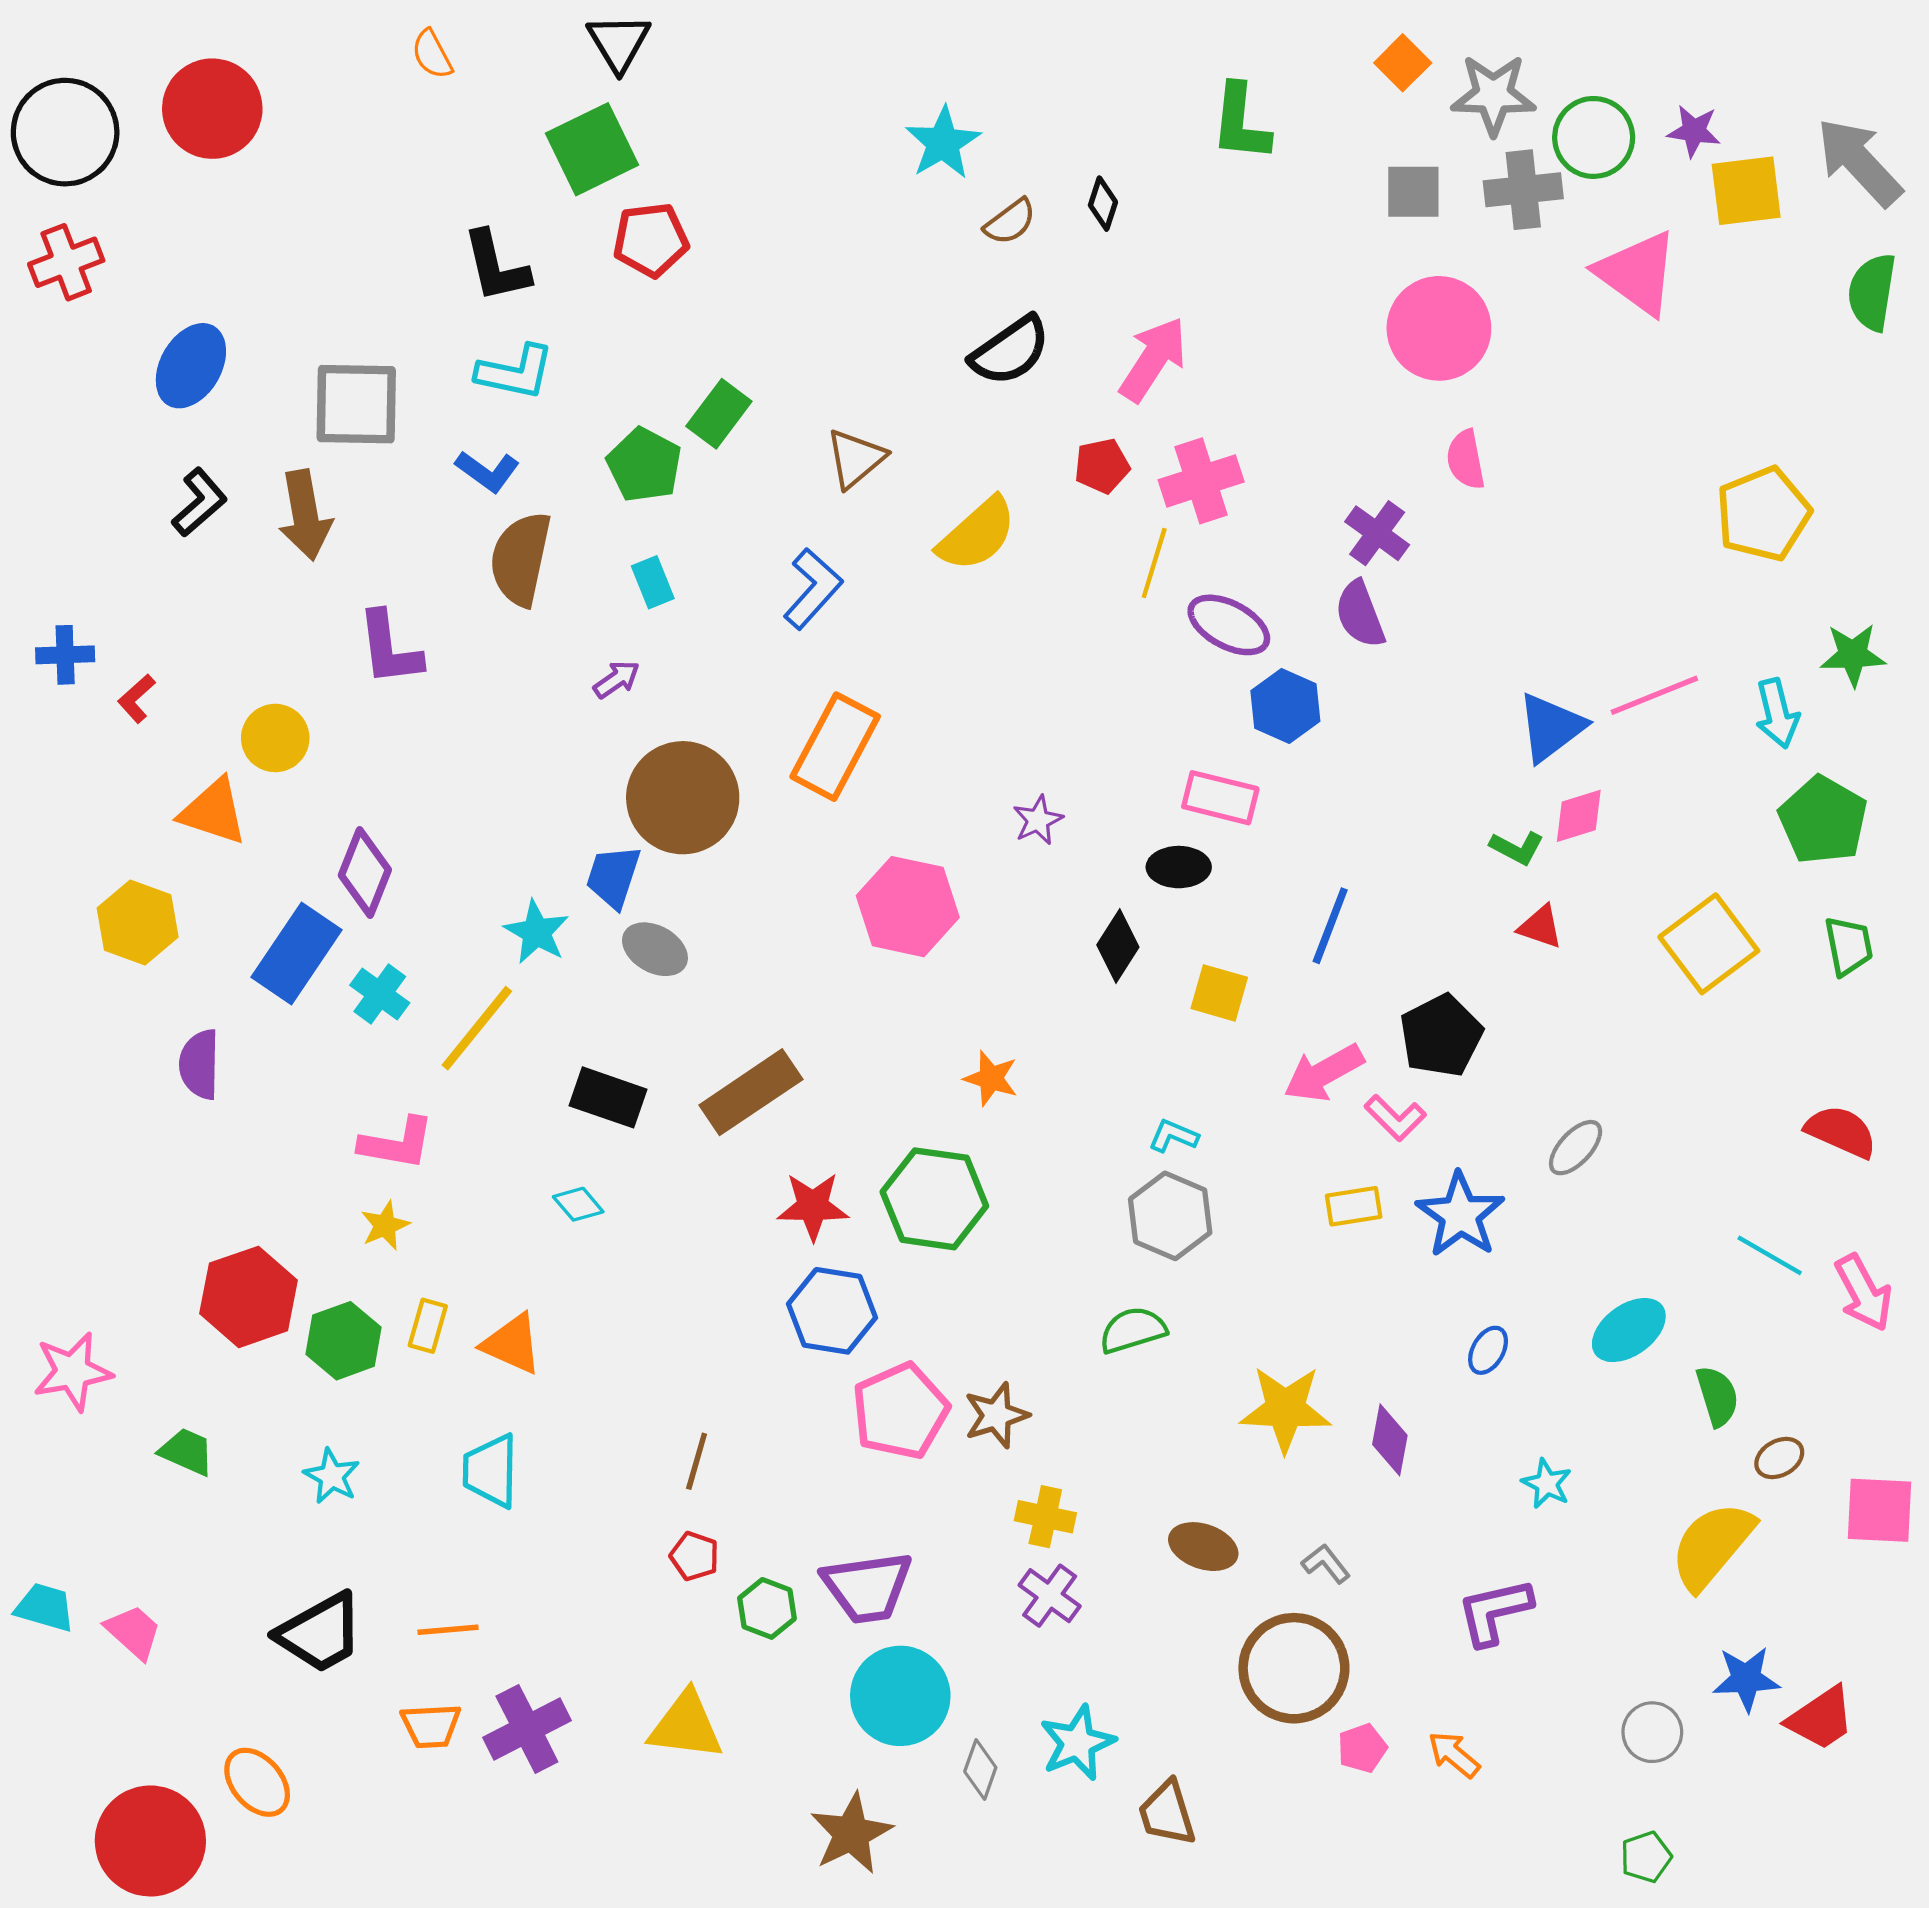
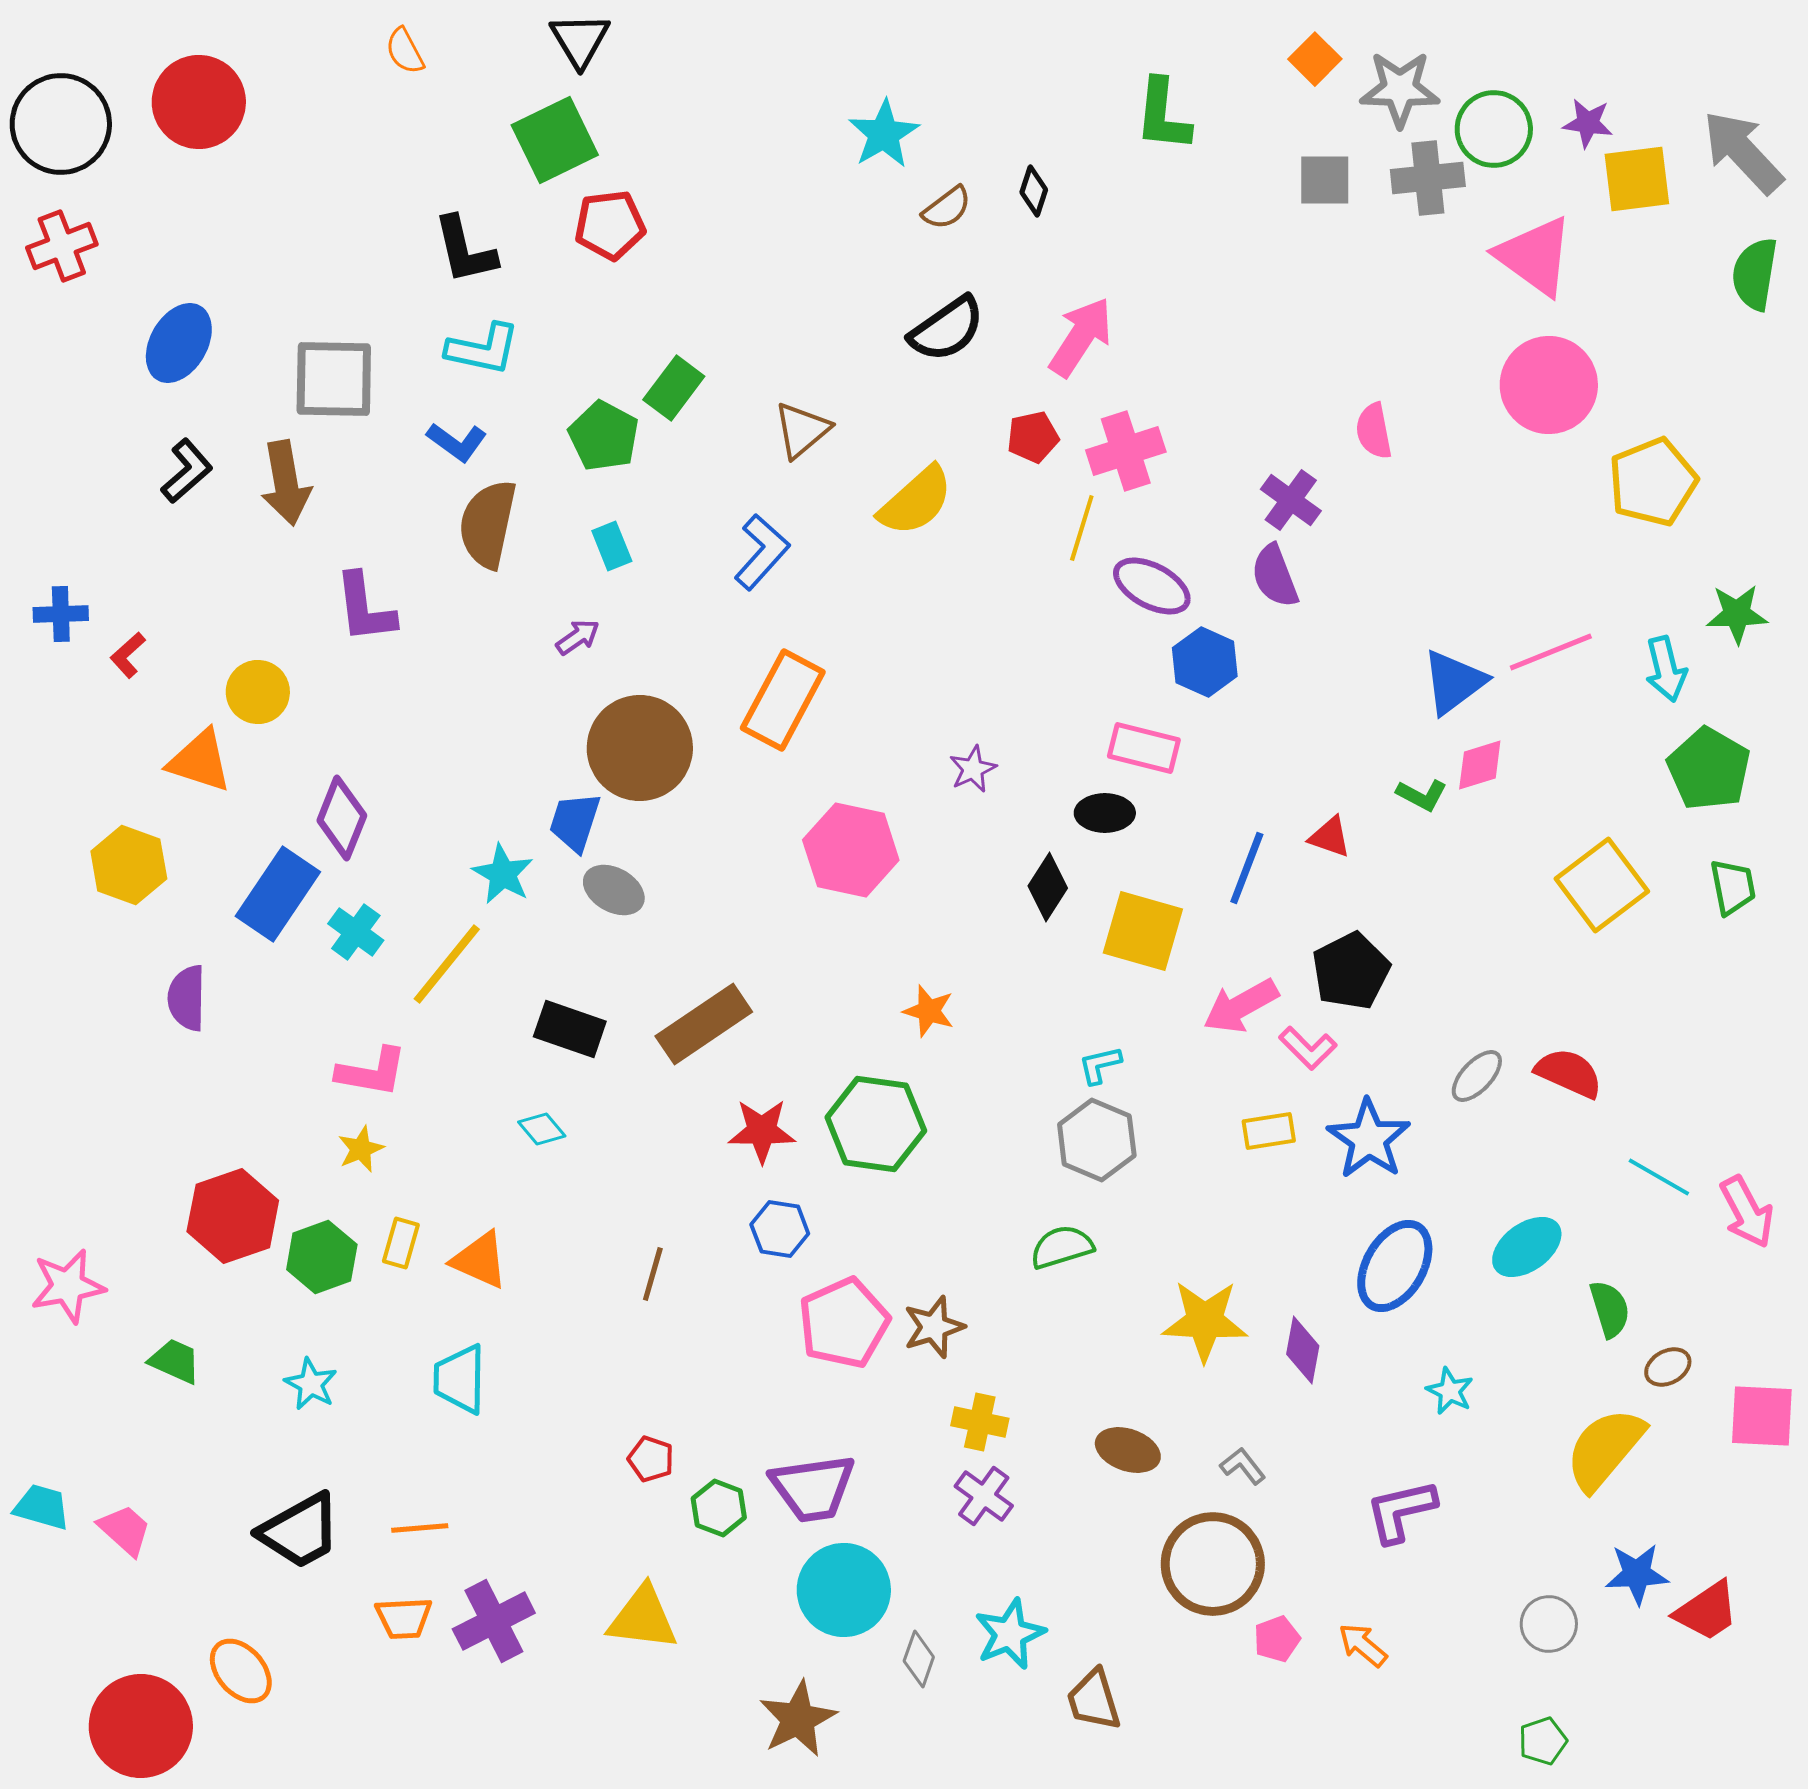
pink circle: (1439, 328) -> (1549, 385), moved
red triangle: (1540, 927) -> (1330, 837), moved
yellow square: (1219, 993) -> (1143, 931), size x1.5
red semicircle: (1841, 1132) -> (1569, 1073), moved
cyan L-shape: (1173, 1136) -> (1100, 1065), turned -36
blue hexagon: (832, 1311) -> (780, 1229), size x0.7
blue ellipse: (1488, 1350) -> (1395, 1266), size x2.0
brown line: (697, 1461) -> (653, 1274), moved

